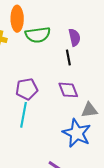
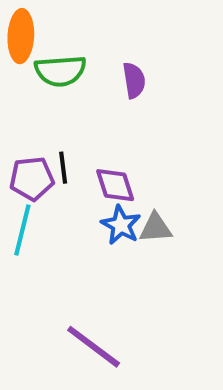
black line: (68, 58) -> (63, 168), moved
blue star: (77, 133) -> (121, 225), moved, size x0.7

